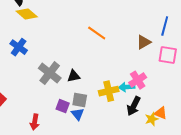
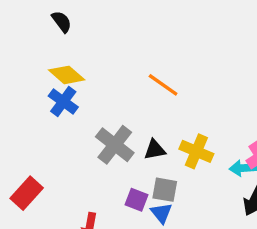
yellow diamond: (27, 14) -> (67, 75), moved
orange line: (97, 33) -> (163, 85), moved
yellow cross: (109, 91) -> (196, 151), moved, turned 36

